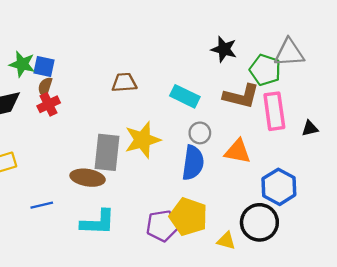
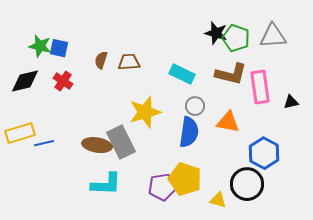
green pentagon: (265, 70) -> (236, 38), moved
brown semicircle: (45, 87) -> (101, 60), moved
red cross: (49, 104) -> (63, 81), turned -30
gray rectangle: (107, 152) -> (121, 142), moved, turned -32
blue line: (42, 205) -> (44, 143), moved

